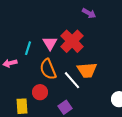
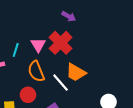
purple arrow: (89, 13) -> (69, 16), moved
orange trapezoid: (87, 70) -> (76, 72), turned 35

